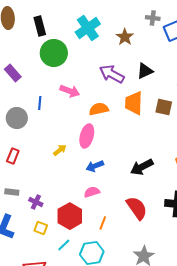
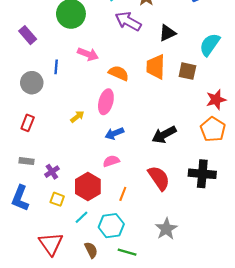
purple arrow: (112, 74) -> (128, 21), moved
orange semicircle: (99, 109) -> (119, 73), turned 36
purple cross: (36, 202) -> (52, 172), turned 32

